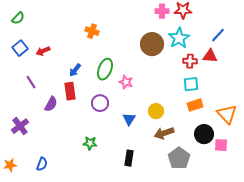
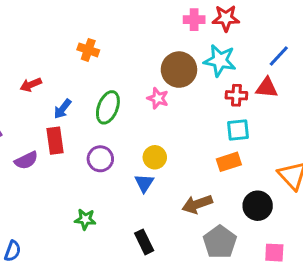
cyan star: (179, 38) -> (220, 60), turned -30
red arrow: (43, 51) -> (31, 85), moved
pink star: (126, 82) -> (158, 98), moved
purple semicircle: (51, 104) -> (26, 160), turned 35
orange rectangle: (195, 105) -> (229, 162), moved
yellow circle: (156, 111) -> (155, 157), moved
pink square: (221, 145) -> (274, 253), moved
black rectangle: (129, 158) -> (144, 242), turned -35

